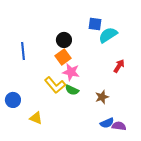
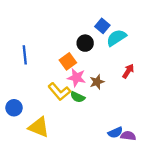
blue square: (95, 24) -> (102, 26), turned 32
black circle: (64, 40) -> (85, 43), moved
brown star: (102, 97) -> (97, 82), moved
yellow triangle: (36, 118) -> (39, 127), size x1.5

